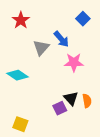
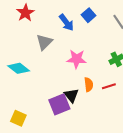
blue arrow: (61, 39) -> (66, 22), moved
orange semicircle: (87, 101) -> (89, 85), moved
purple square: (60, 108) -> (59, 104), size x1.5

